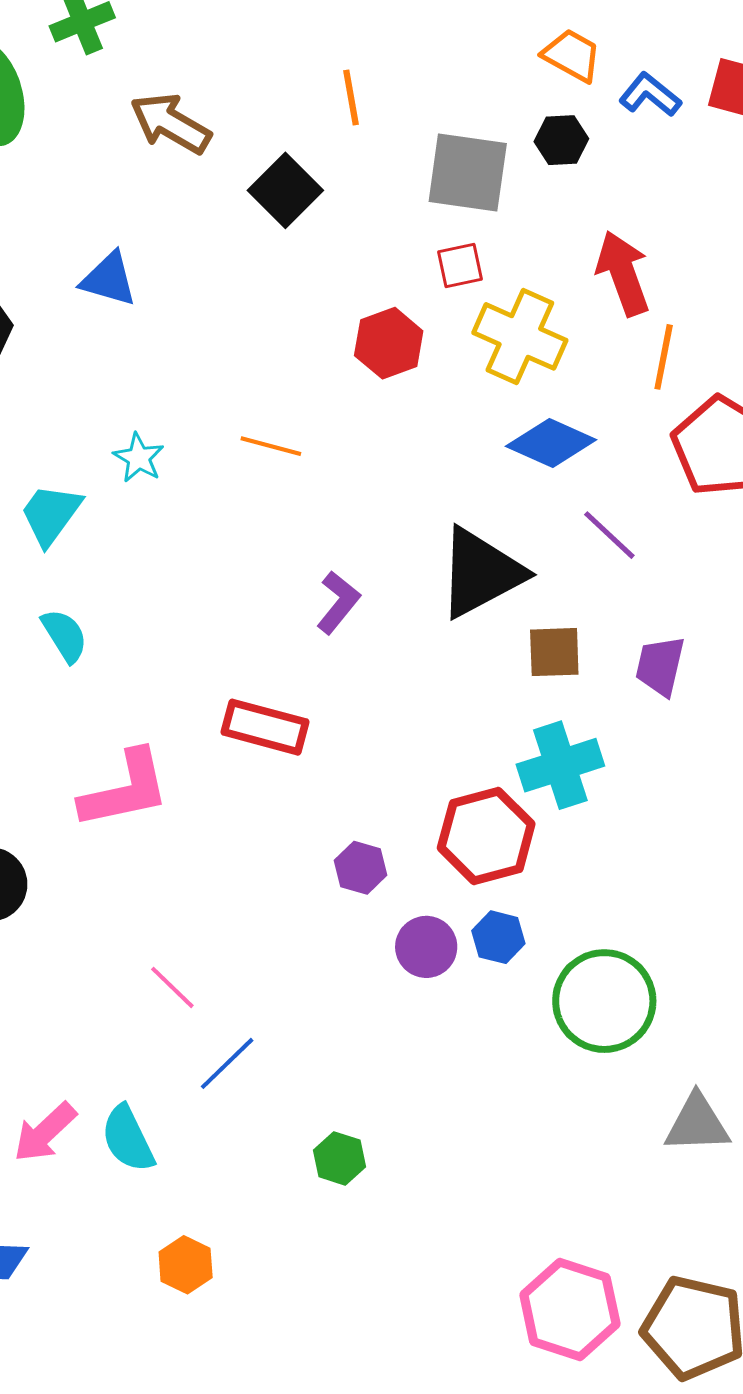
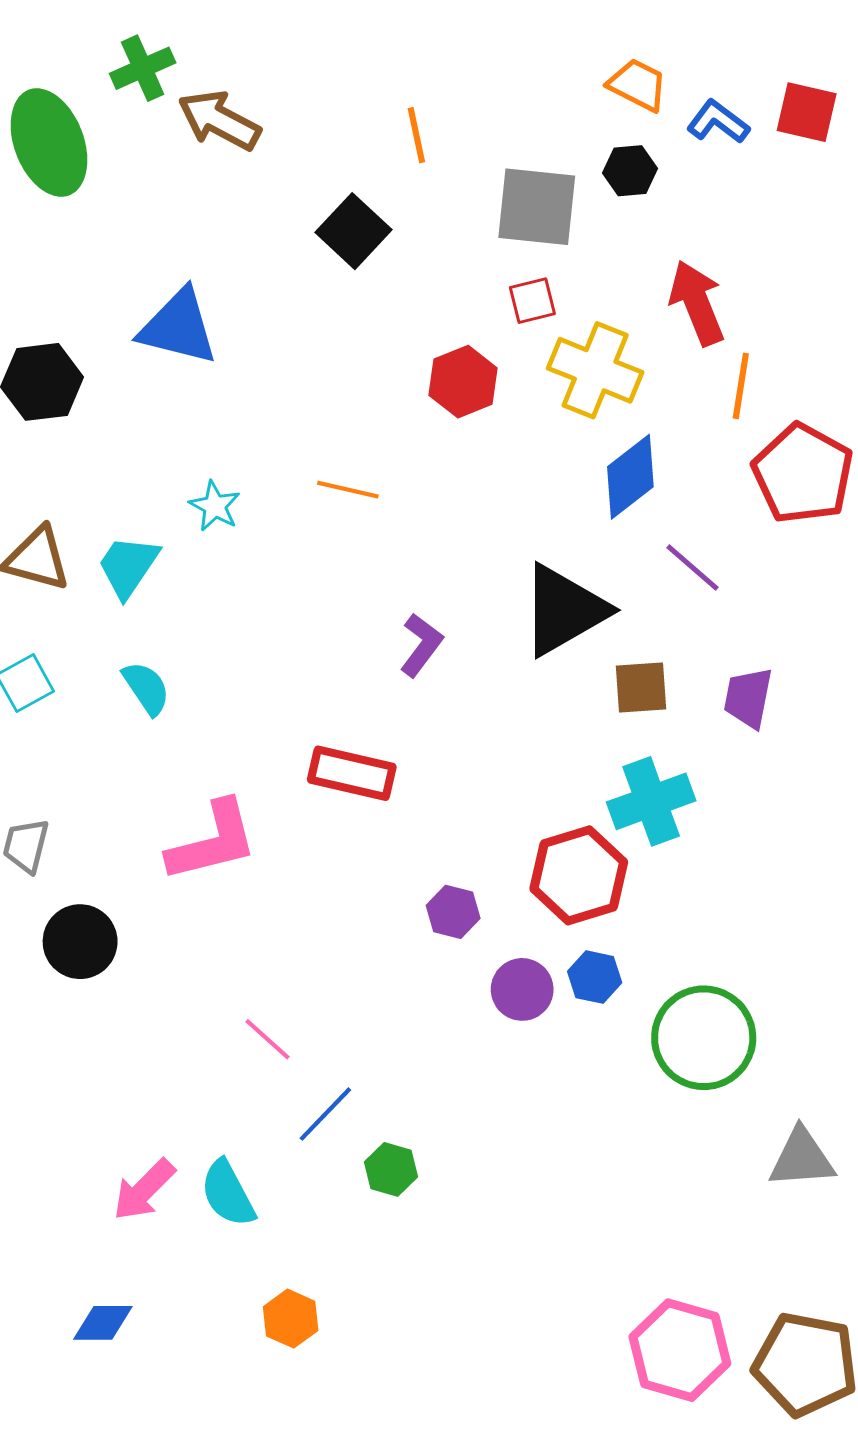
brown arrow: (171, 123) -> (219, 120), moved
blue triangle: (109, 279) -> (178, 327), size x1.4
blue diamond: (551, 443) -> (630, 477), turned -60
green hexagon: (339, 1158) -> (391, 1169), moved

